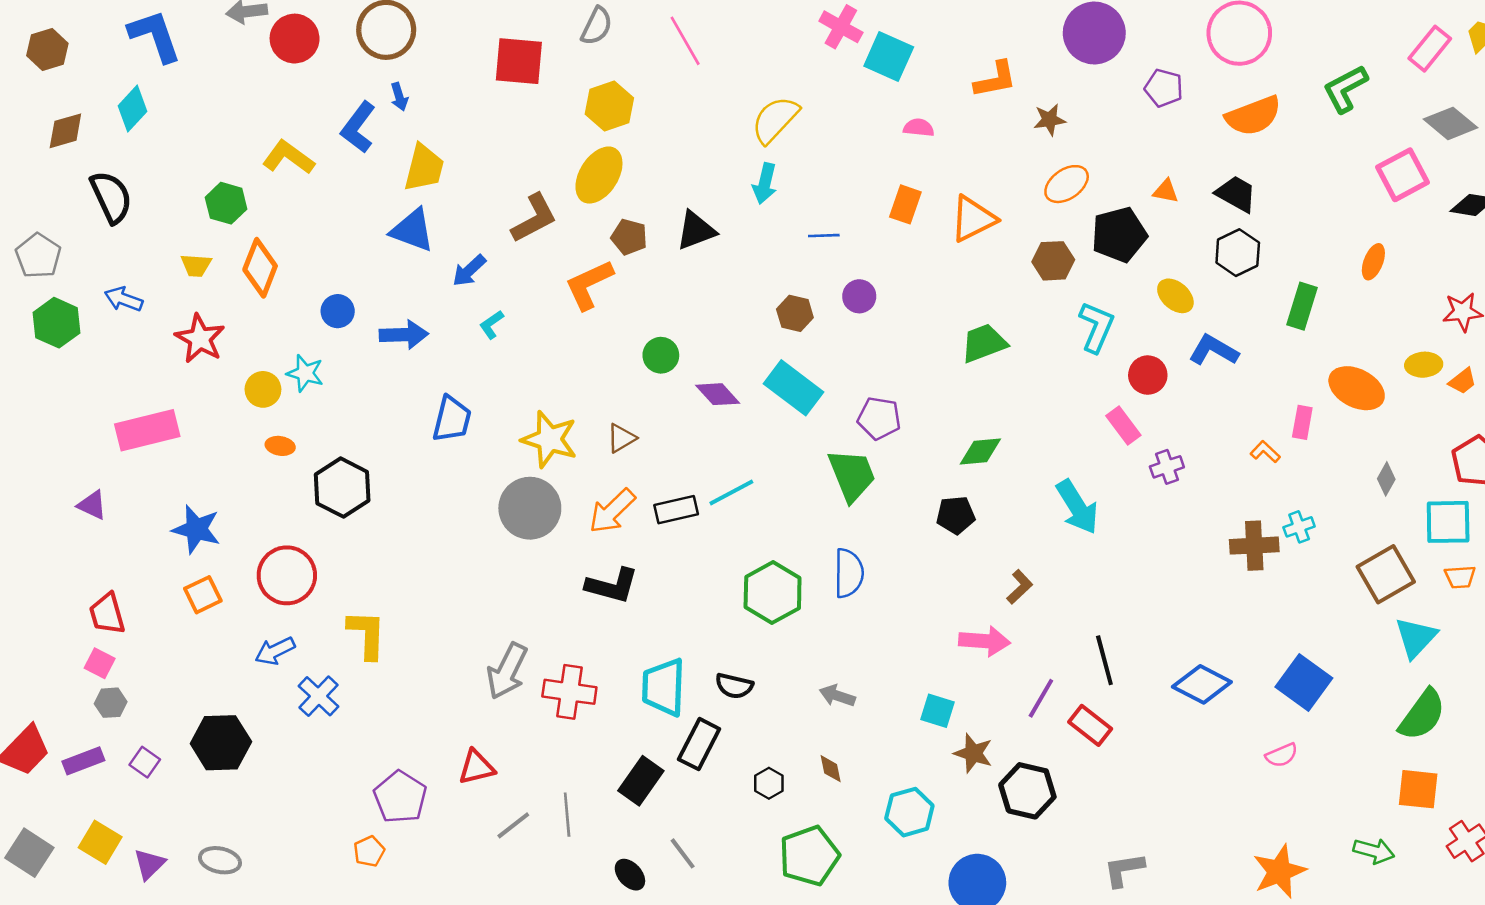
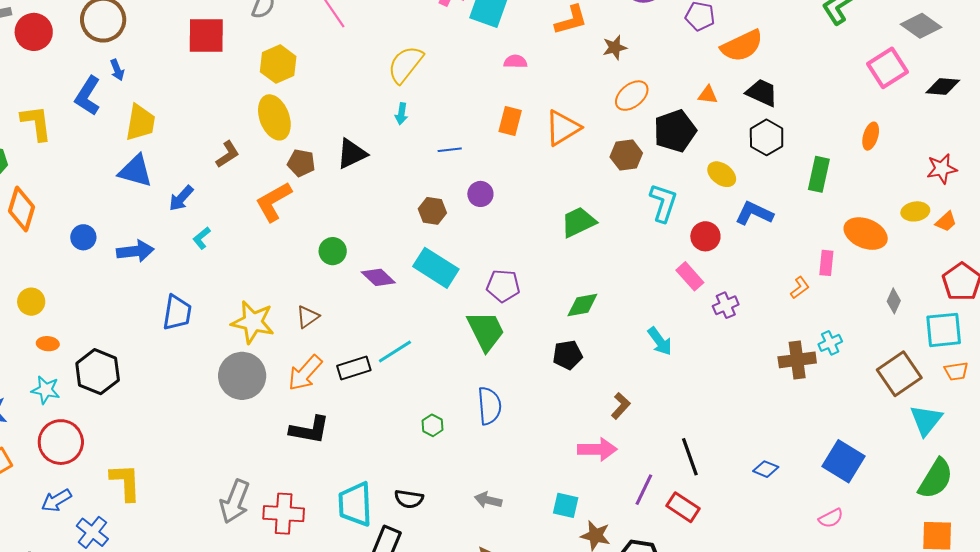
orange semicircle: (1253, 116) -> (742, 46), moved
yellow L-shape: (288, 157) -> (36, 123), turned 51
yellow ellipse: (599, 175) -> (274, 117), turned -48
cyan arrow: (765, 183) -> (401, 114), size x0.7
brown L-shape: (534, 218) -> (228, 154), size x0.7
cyan star: (305, 373) -> (46, 390), moved
orange L-shape: (1265, 452) -> (800, 288), turned 105
cyan arrow: (1077, 507) -> (660, 341), size x0.7
green hexagon: (773, 593) -> (432, 425), size x0.5
blue diamond: (1202, 684) -> (766, 469), size x0.6

